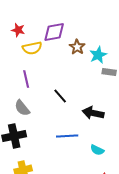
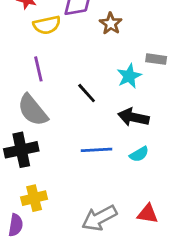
cyan star: (98, 55) -> (129, 76), moved
gray semicircle: (22, 108) -> (33, 110), size x1.4
cyan semicircle: (97, 150) -> (139, 154), moved, turned -56

